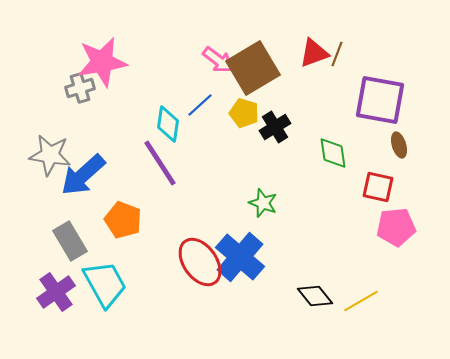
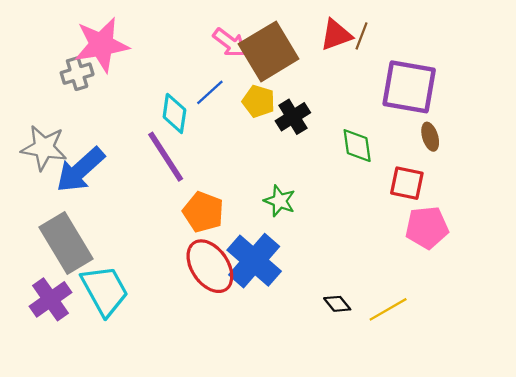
orange pentagon: (123, 220) -> (203, 212), moved
gray rectangle: (70, 241) -> (66, 243), size x1.4
black diamond: (315, 296) -> (337, 304), size x0.7

